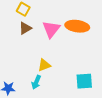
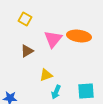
brown triangle: (25, 28) -> (27, 51), moved
cyan arrow: (36, 82) -> (56, 92), moved

